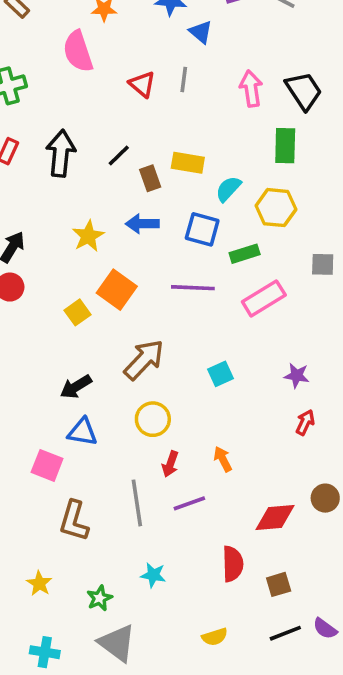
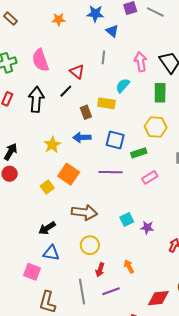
pink semicircle: (78, 51) -> (40, 60), moved
red triangle: (142, 84) -> (77, 72), moved
black line: (119, 155) -> (66, 91), moved
cyan semicircle: (228, 189) -> (123, 86), moved
pink rectangle: (264, 298) -> (150, 177), size x0.7
brown arrow: (144, 360) -> (84, 212), turned 55
purple star: (297, 376) -> (147, 228), moved

